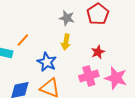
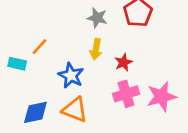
red star: (98, 52) -> (123, 62), moved
pink star: (116, 78) -> (161, 97), turned -30

